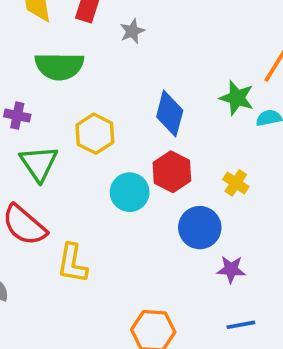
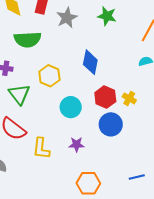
gray star: (132, 31) -> (67, 18), size x1.5
green star: (237, 98) -> (107, 16), moved
red hexagon: (172, 172) -> (105, 97), moved
purple star: (231, 269) -> (77, 144), moved

